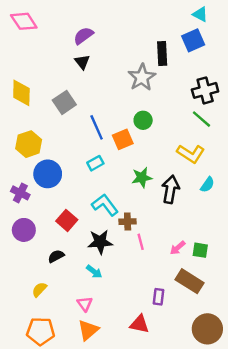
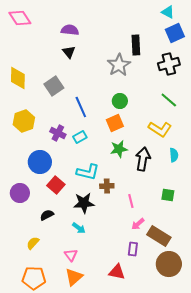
purple semicircle: (83, 36) -> (70, 30), turned 42
blue square: (193, 40) -> (175, 33), moved
black cross: (205, 90) -> (169, 64), moved
orange square: (123, 139) -> (115, 123), moved
blue circle: (48, 174) -> (40, 162), moved
cyan semicircle: (207, 185) -> (174, 155), turned -40
purple cross: (20, 193) -> (58, 133), moved
cyan L-shape: (105, 205) -> (88, 172), turned 140
pink line: (141, 242) -> (131, 201), moved
pink arrow: (178, 248) -> (138, 224), moved
green square: (200, 250) -> (168, 195), moved
brown circle: (207, 329) -> (169, 264), moved

